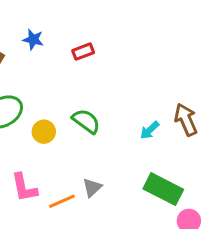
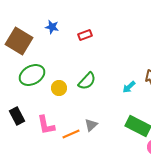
green semicircle: (86, 121) -> (87, 81), turned 96

